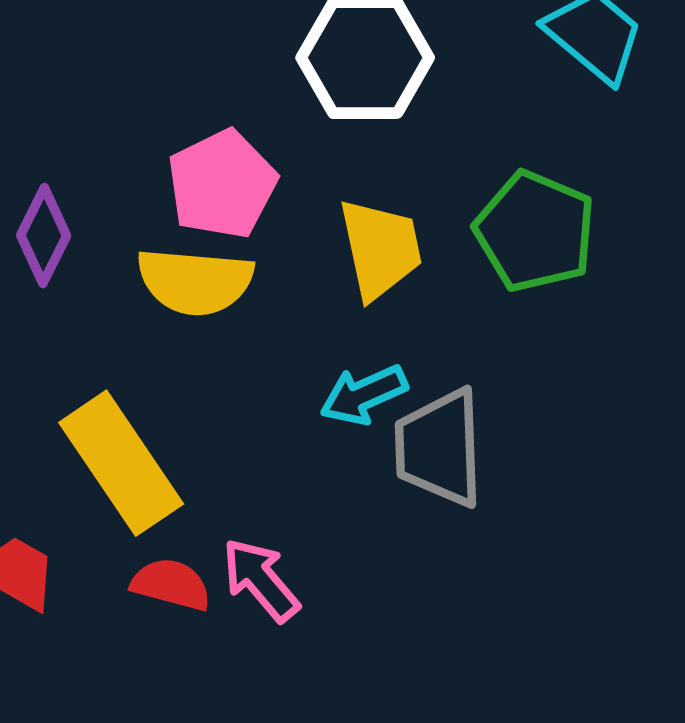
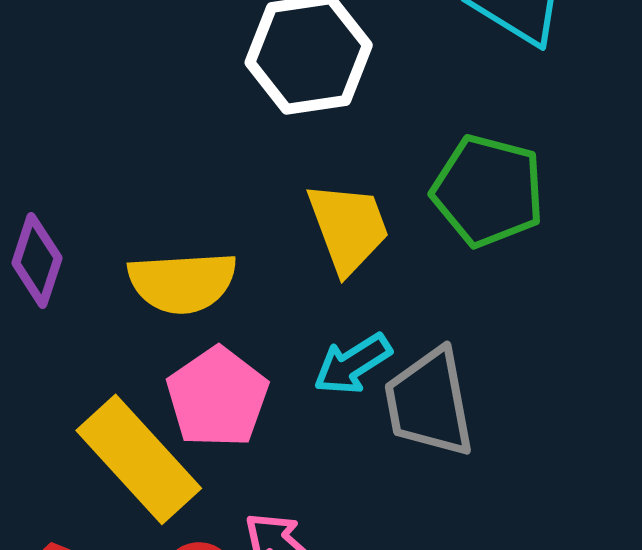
pink pentagon: (222, 184) -> (217, 397), moved

